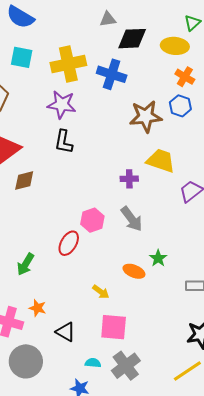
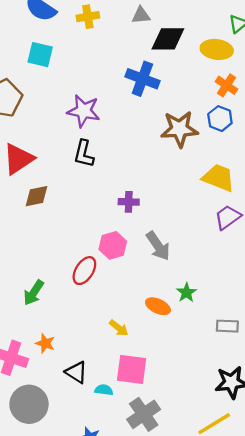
yellow cross: (68, 64) -> (88, 17), moved, size x0.6
yellow trapezoid: (161, 161) -> (219, 178), moved
purple cross: (129, 179) -> (129, 202), moved
cyan semicircle: (93, 363) -> (104, 390), moved

